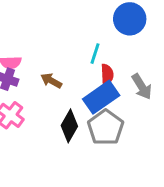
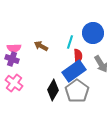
blue circle: (130, 19) -> (93, 33), moved
brown arrow: (51, 81) -> (41, 46), moved

